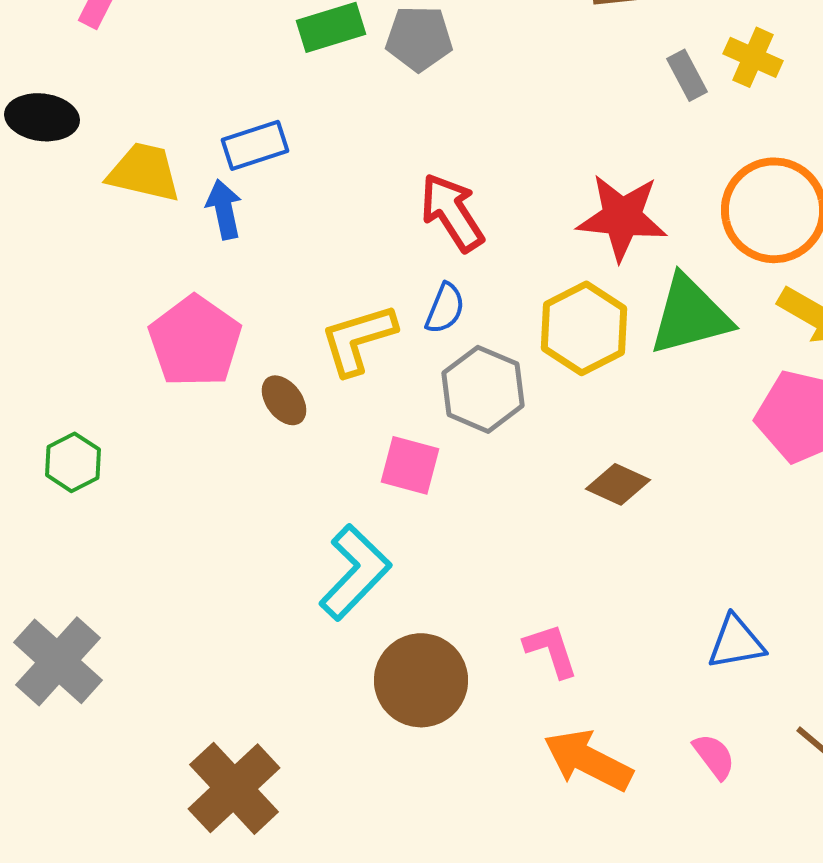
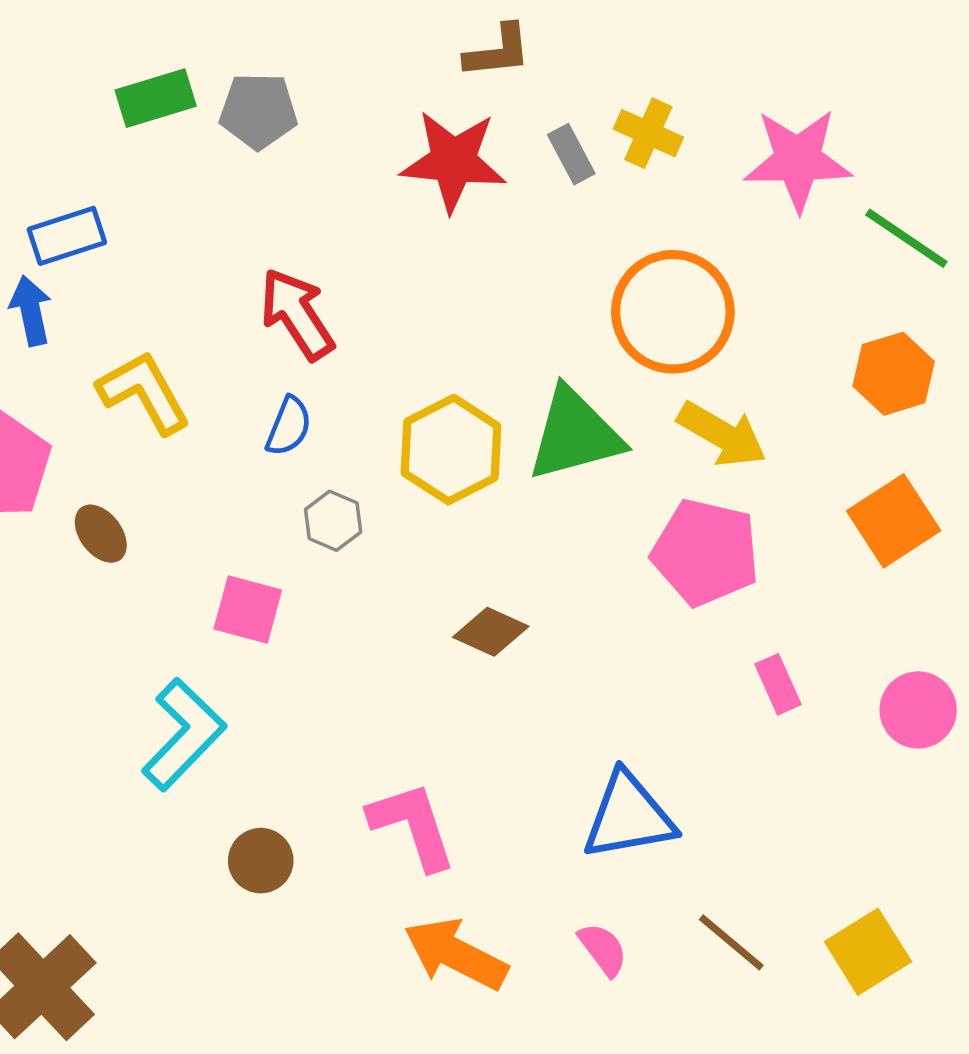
red star: (622, 217) -> (453, 161), moved
yellow L-shape: (358, 339) -> (144, 392), moved, turned 78
gray hexagon: (483, 389) -> (333, 521), size x0.6
blue triangle: (736, 642) -> (629, 816), size x1.4
pink L-shape: (551, 650) -> (413, 826), size x1.4
brown circle: (421, 680) -> (261, 861), size x0.6

